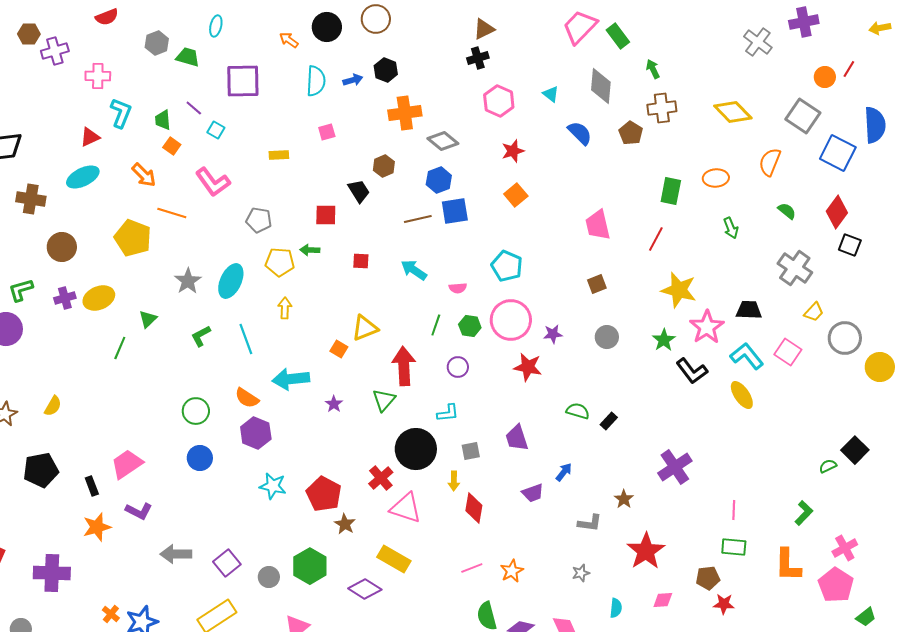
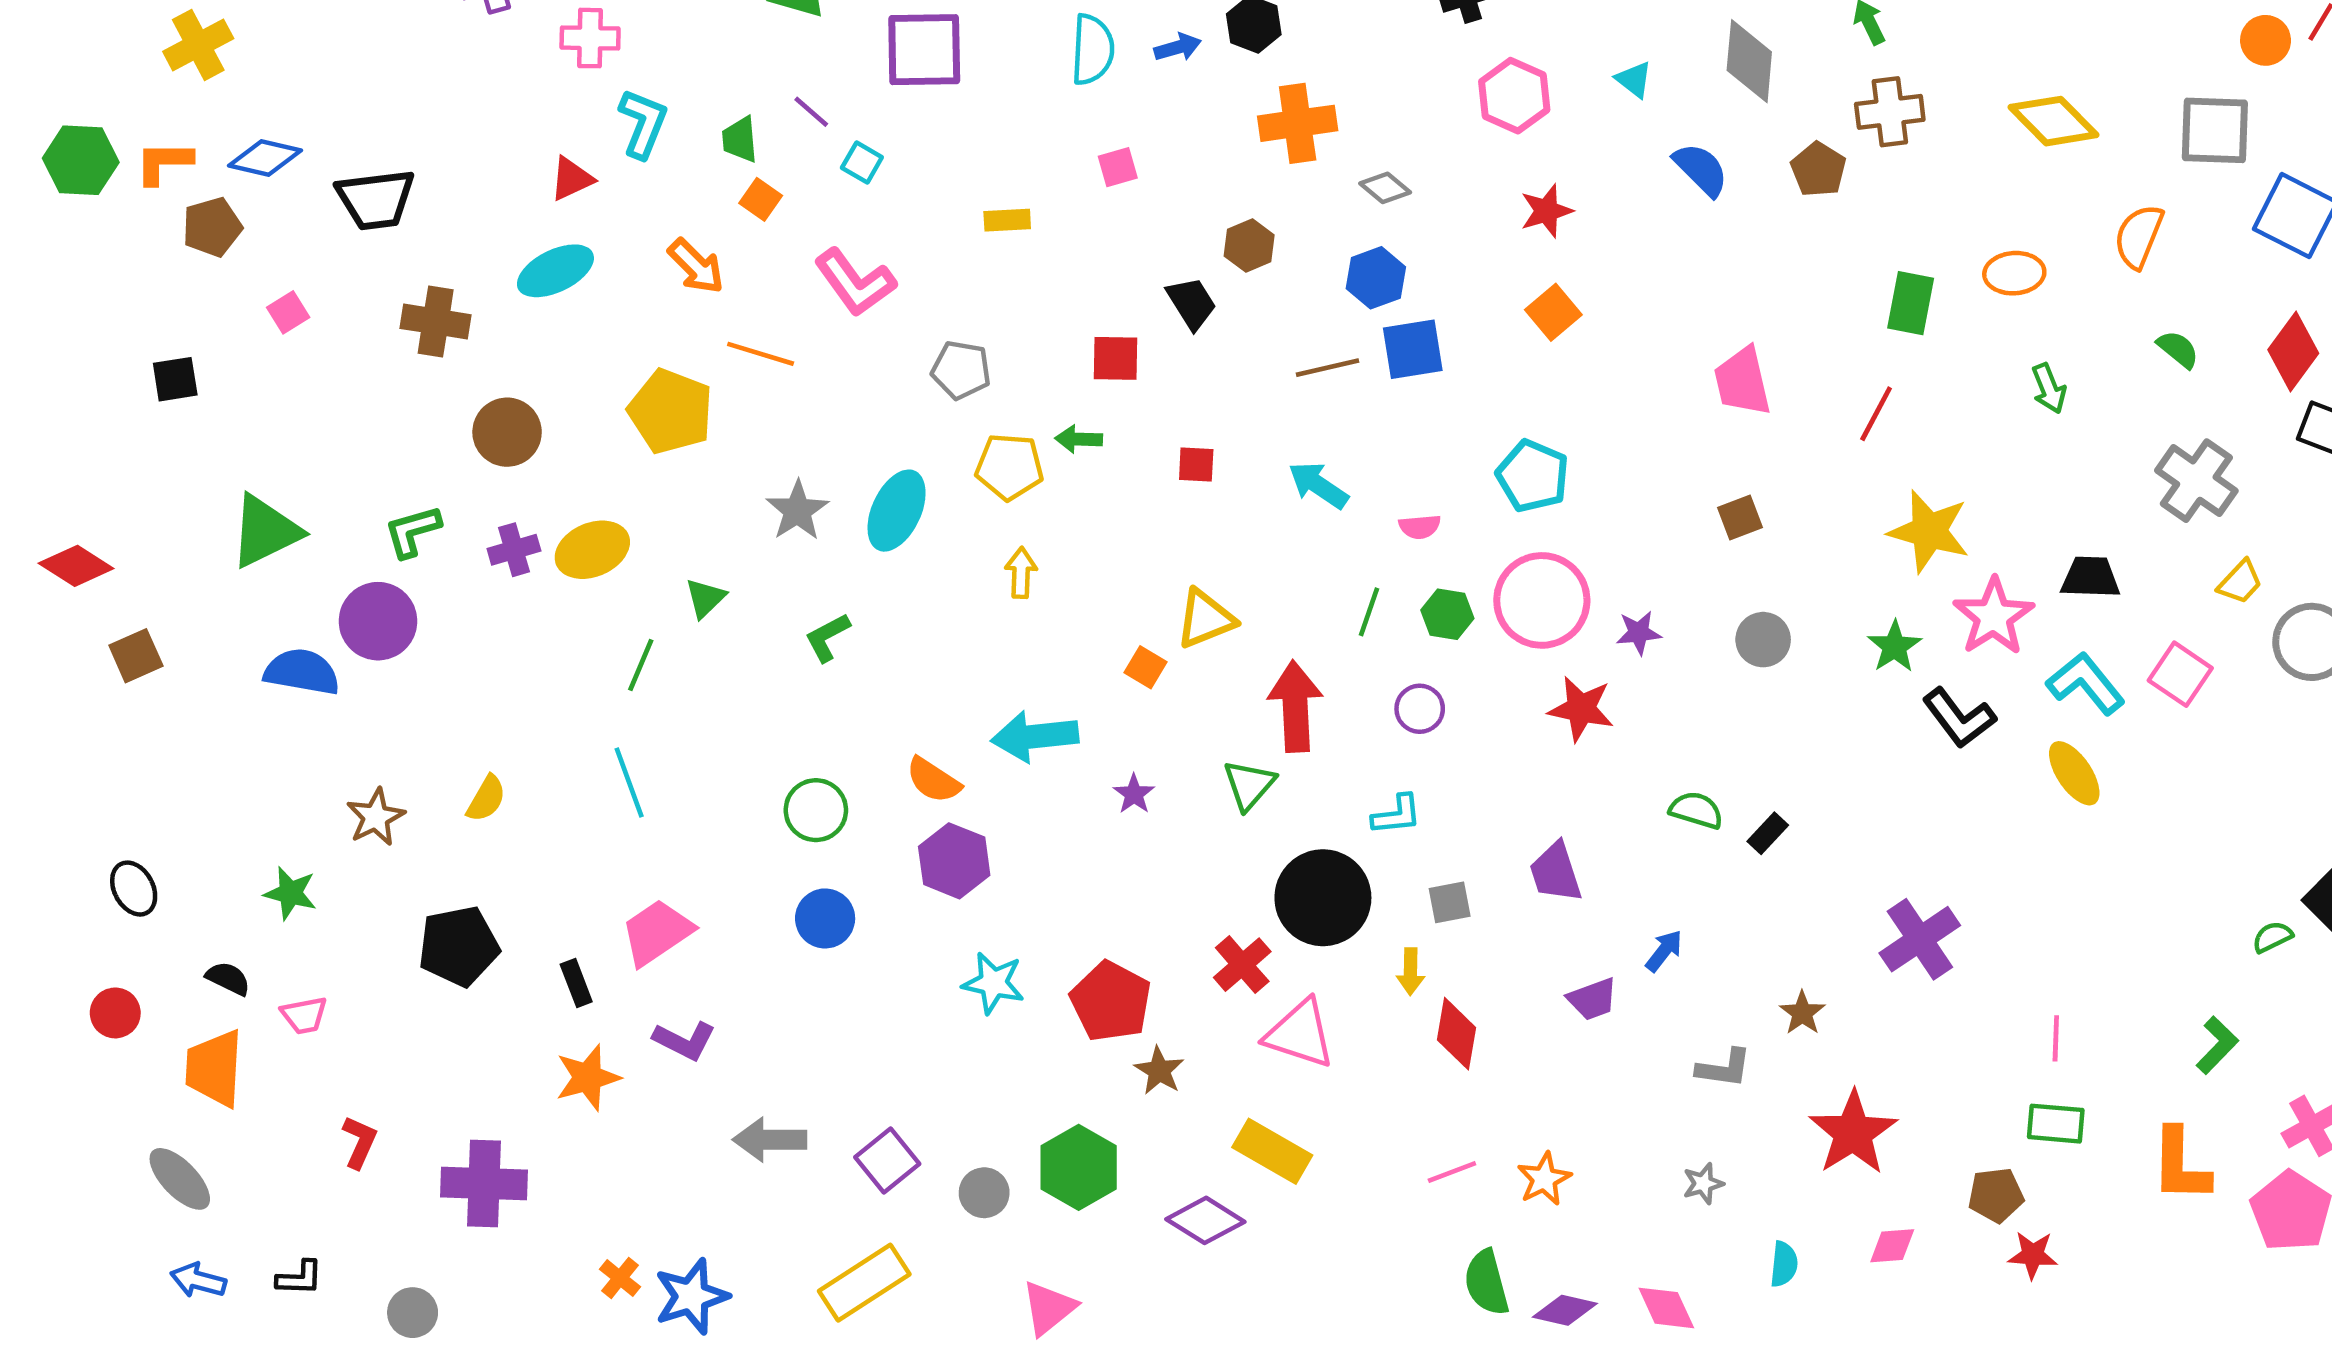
gray square: (803, 116) -> (2215, 130), turned -32
gray diamond: (443, 141) -> (1385, 188), size x0.7
cyan line: (246, 339) -> (629, 782), moved

